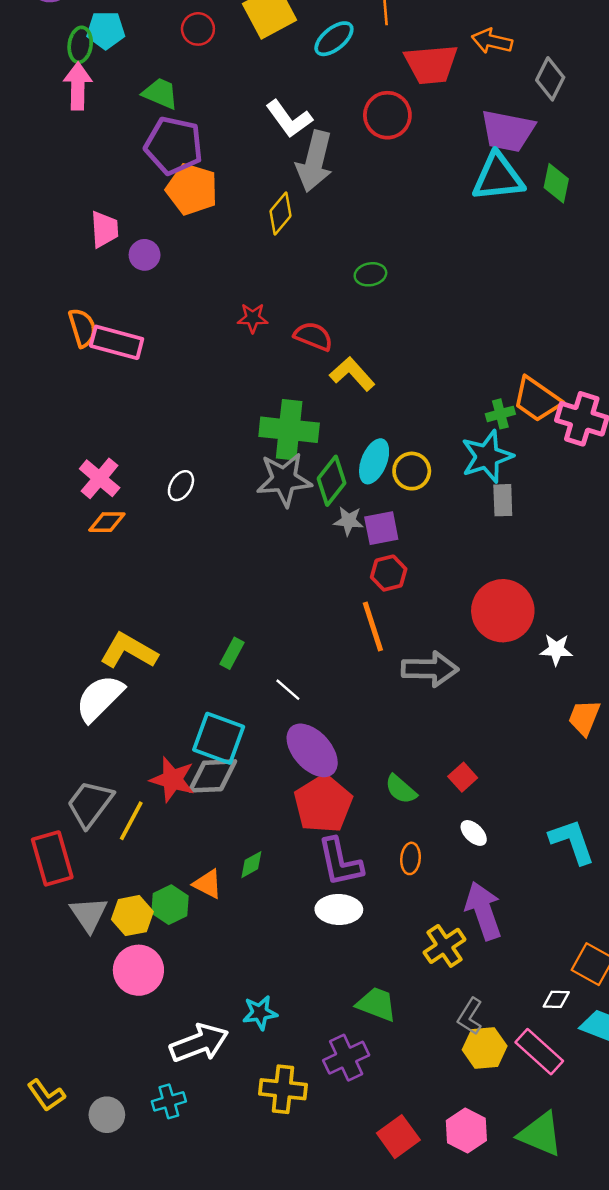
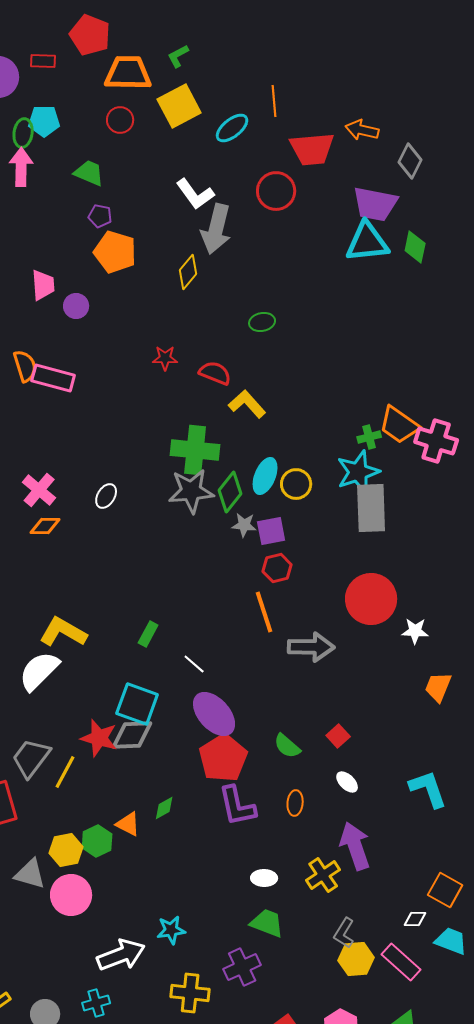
purple pentagon: (174, 146) -> (100, 216), size x0.5
gray rectangle: (503, 500) -> (371, 508), size x1.8
white ellipse: (339, 909) -> (264, 878), moved, size x0.7
gray triangle: (89, 914) -> (30, 874), moved, turned -40

